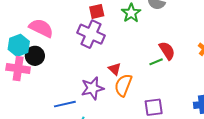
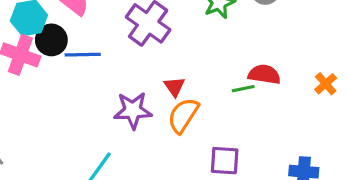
red semicircle: (167, 51) -> (264, 74), turned -60
blue line: (65, 104) -> (83, 55), moved

